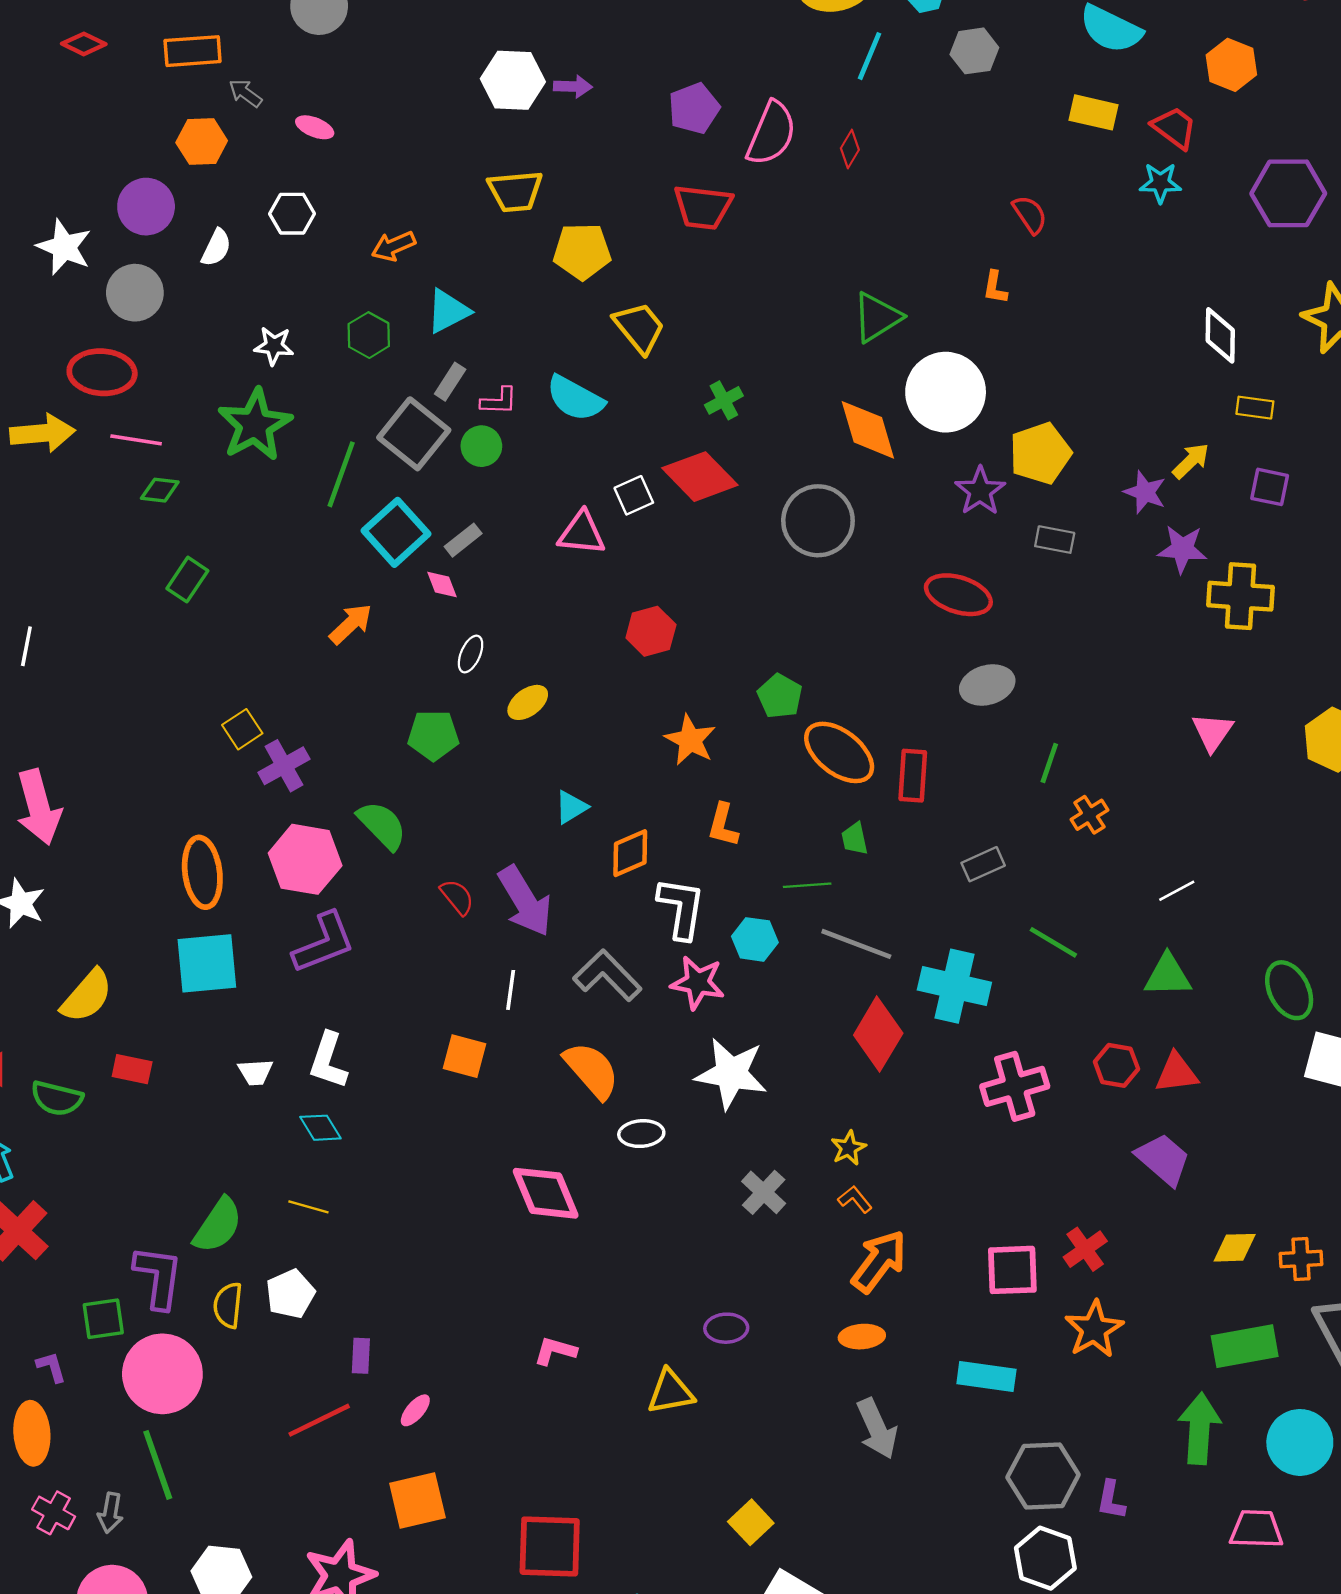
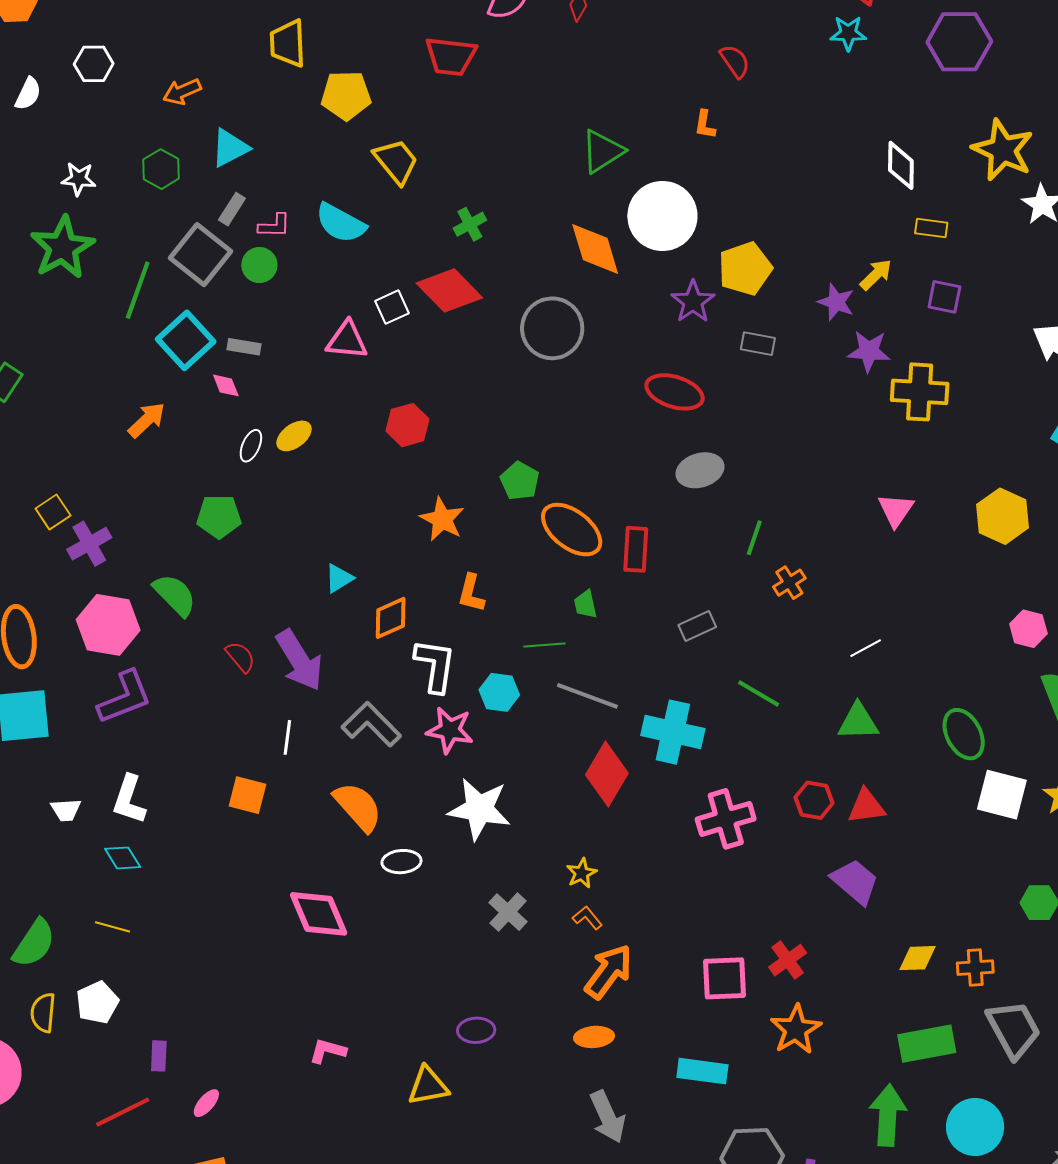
yellow trapezoid: (515, 191) -> (288, 43), turned 93
gray rectangle: (463, 540) -> (244, 347), turned 48
yellow ellipse: (528, 702) -> (294, 436), moved

